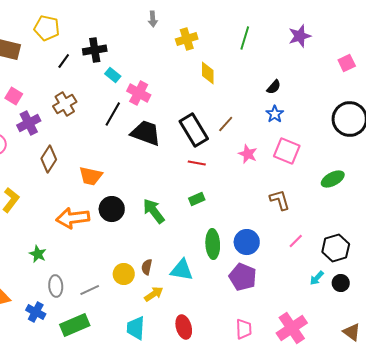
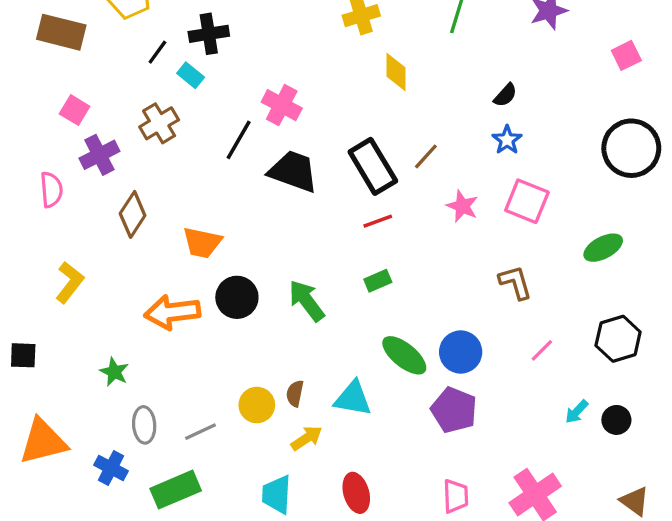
cyan rectangle: (113, 75) -> (191, 75), moved
red line: (197, 163) -> (378, 221), turned -30
green ellipse: (213, 244) -> (404, 355), turned -48
black hexagon: (336, 248) -> (618, 339), moved

